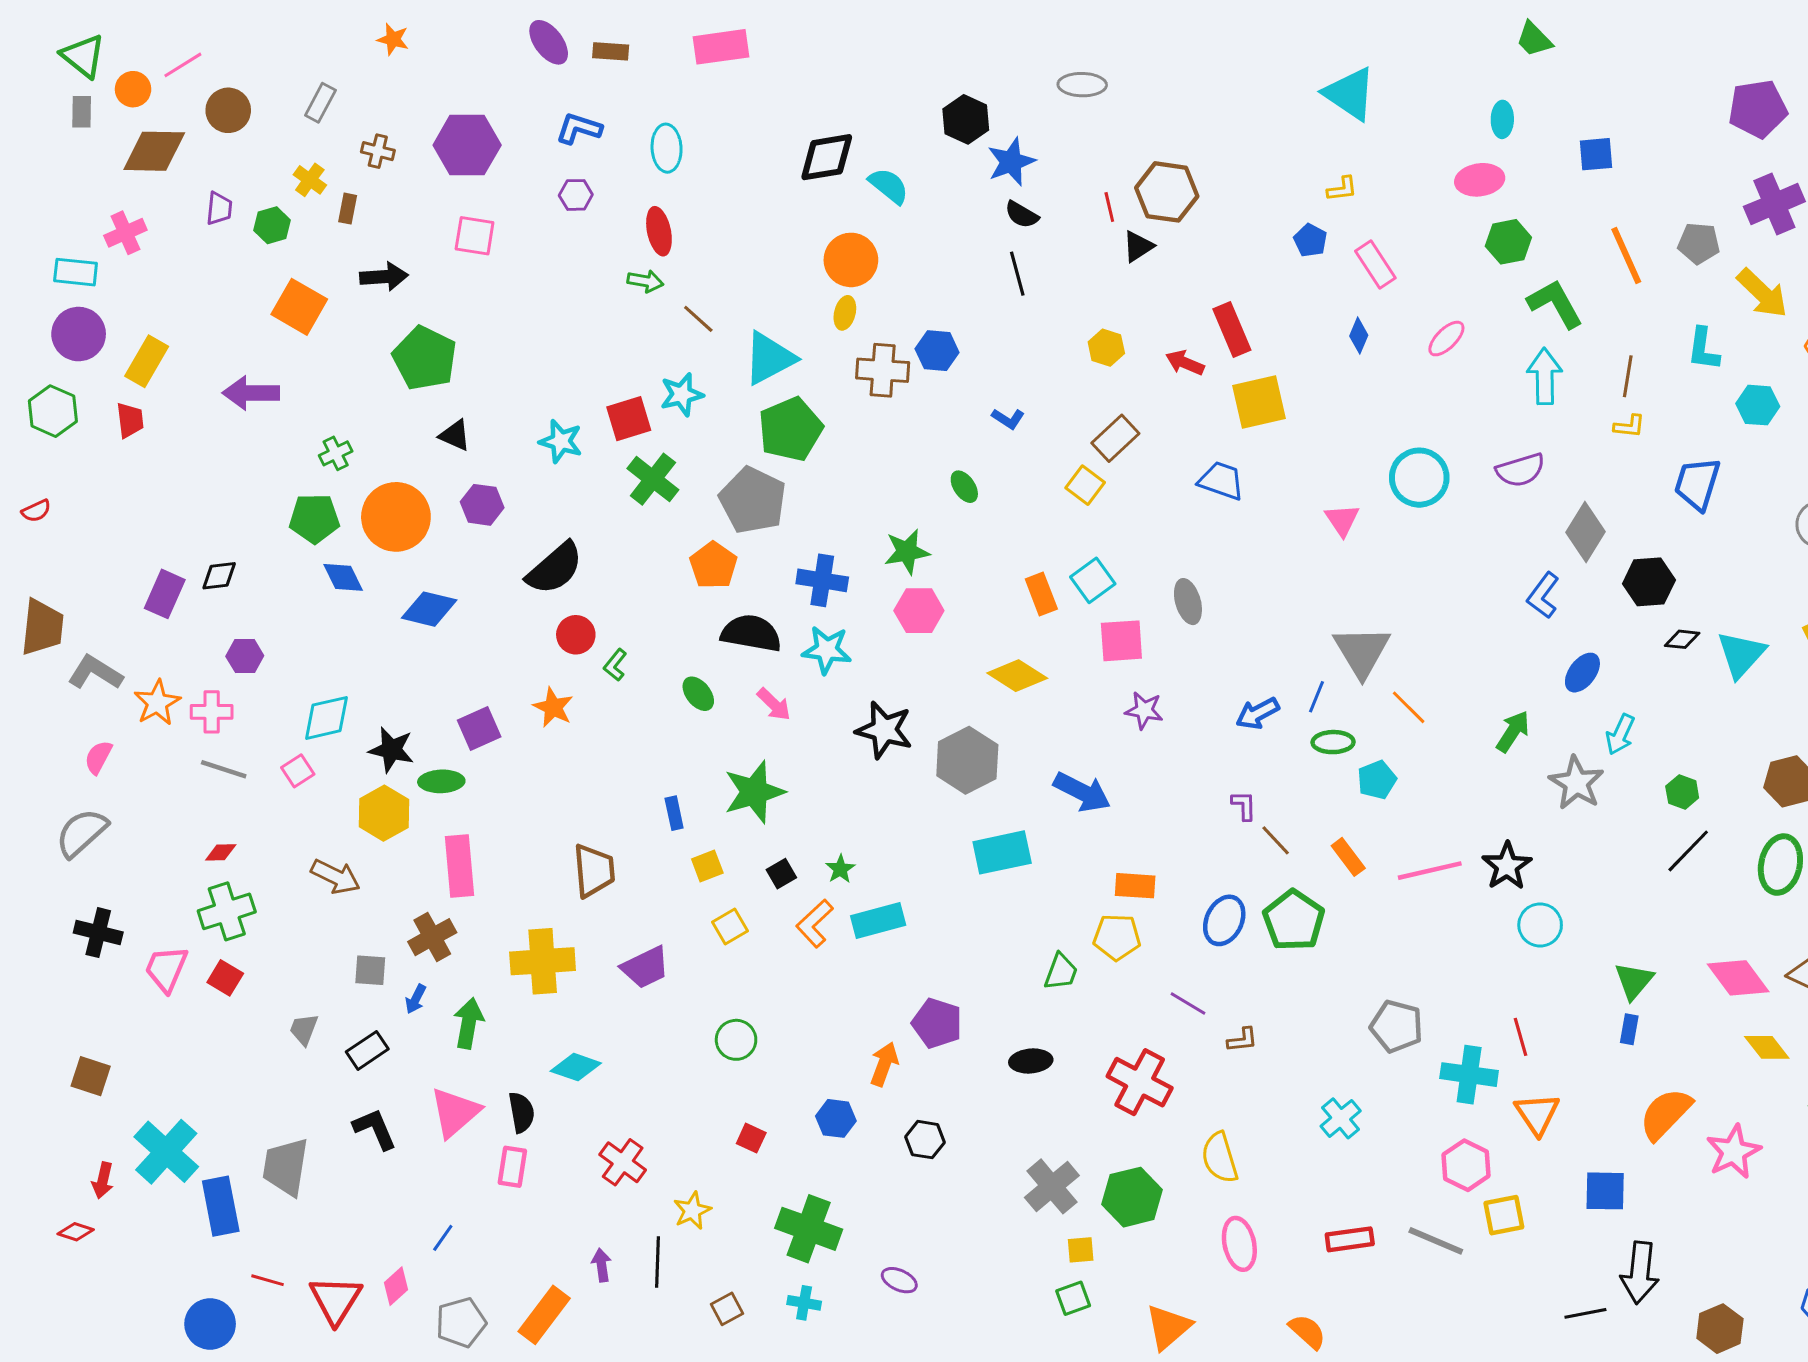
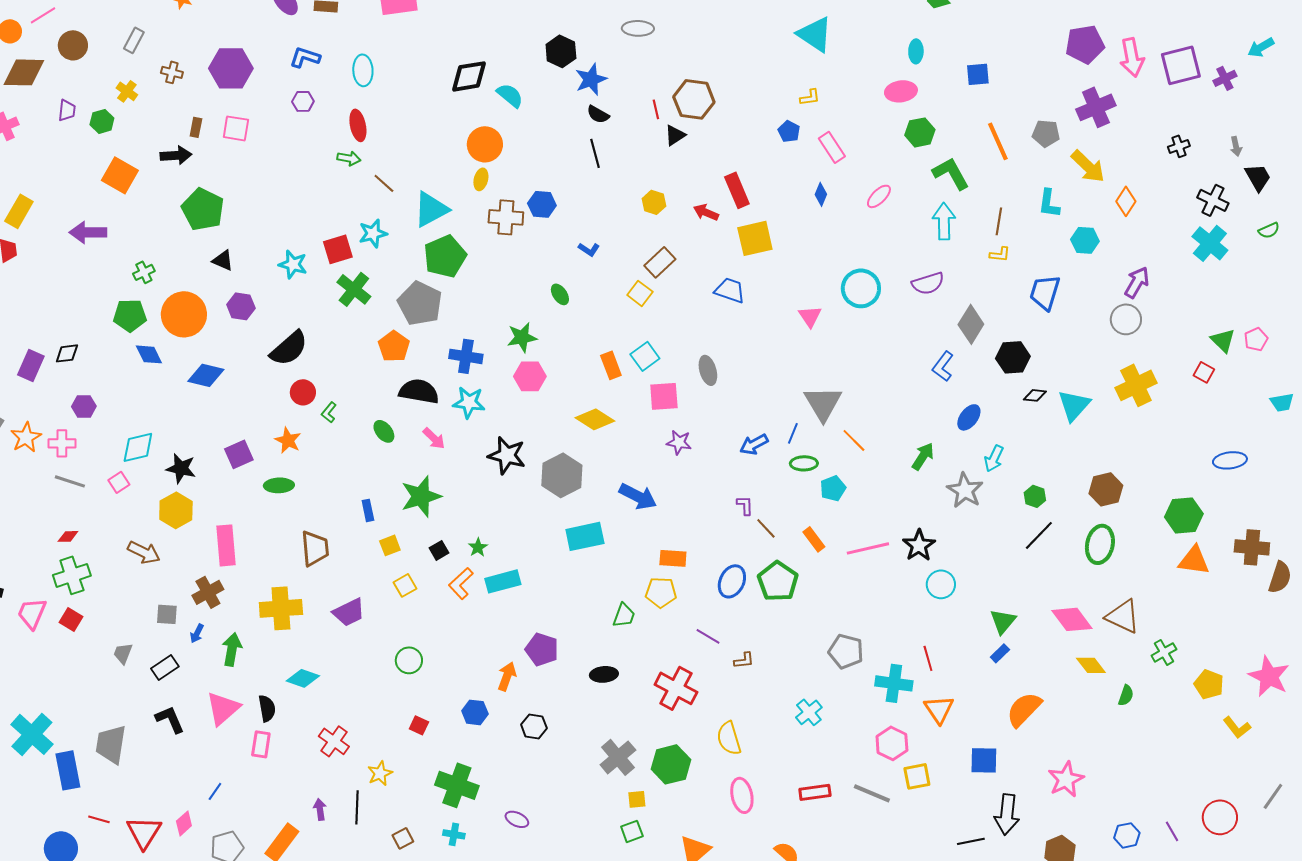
brown rectangle: (348, 209) -> (196, 127), moved
green ellipse: (441, 781) -> (279, 485), moved
blue rectangle: (1629, 1029) -> (1000, 653), turned 36
pink star: (1734, 1152) -> (1066, 779), moved

